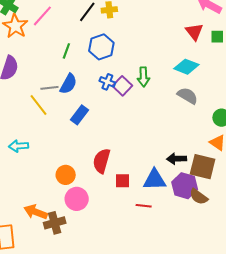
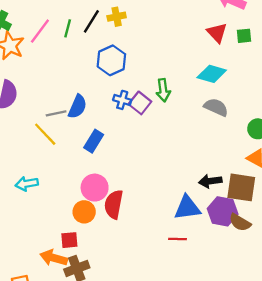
green line: (66, 51) -> (68, 28), moved
red semicircle: (102, 161) -> (114, 204), moved
red square: (123, 181) -> (69, 240), moved
pink circle: (77, 199) -> (95, 188), moved

